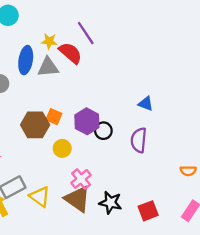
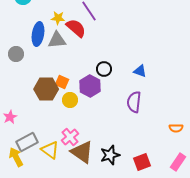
black circle: (103, 131) -> (104, 69), moved
yellow circle: (62, 148) -> (70, 100), moved
pink cross: (81, 179) -> (70, 137), moved
black star: (110, 203) -> (110, 155), turned -30

